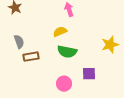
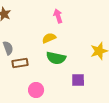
pink circle: (64, 84) -> (36, 90), moved

